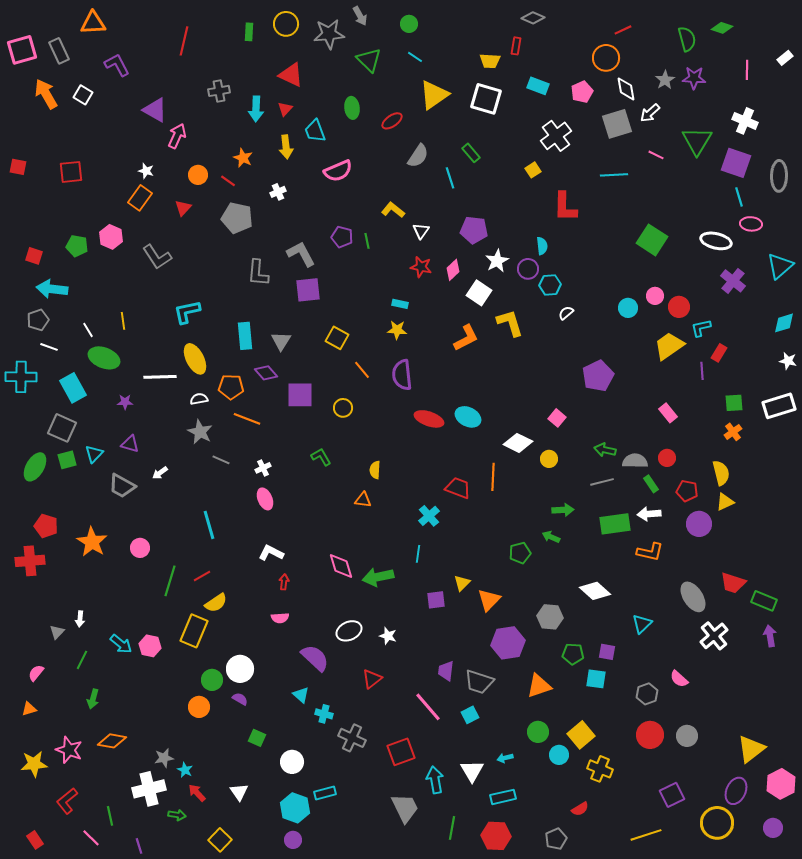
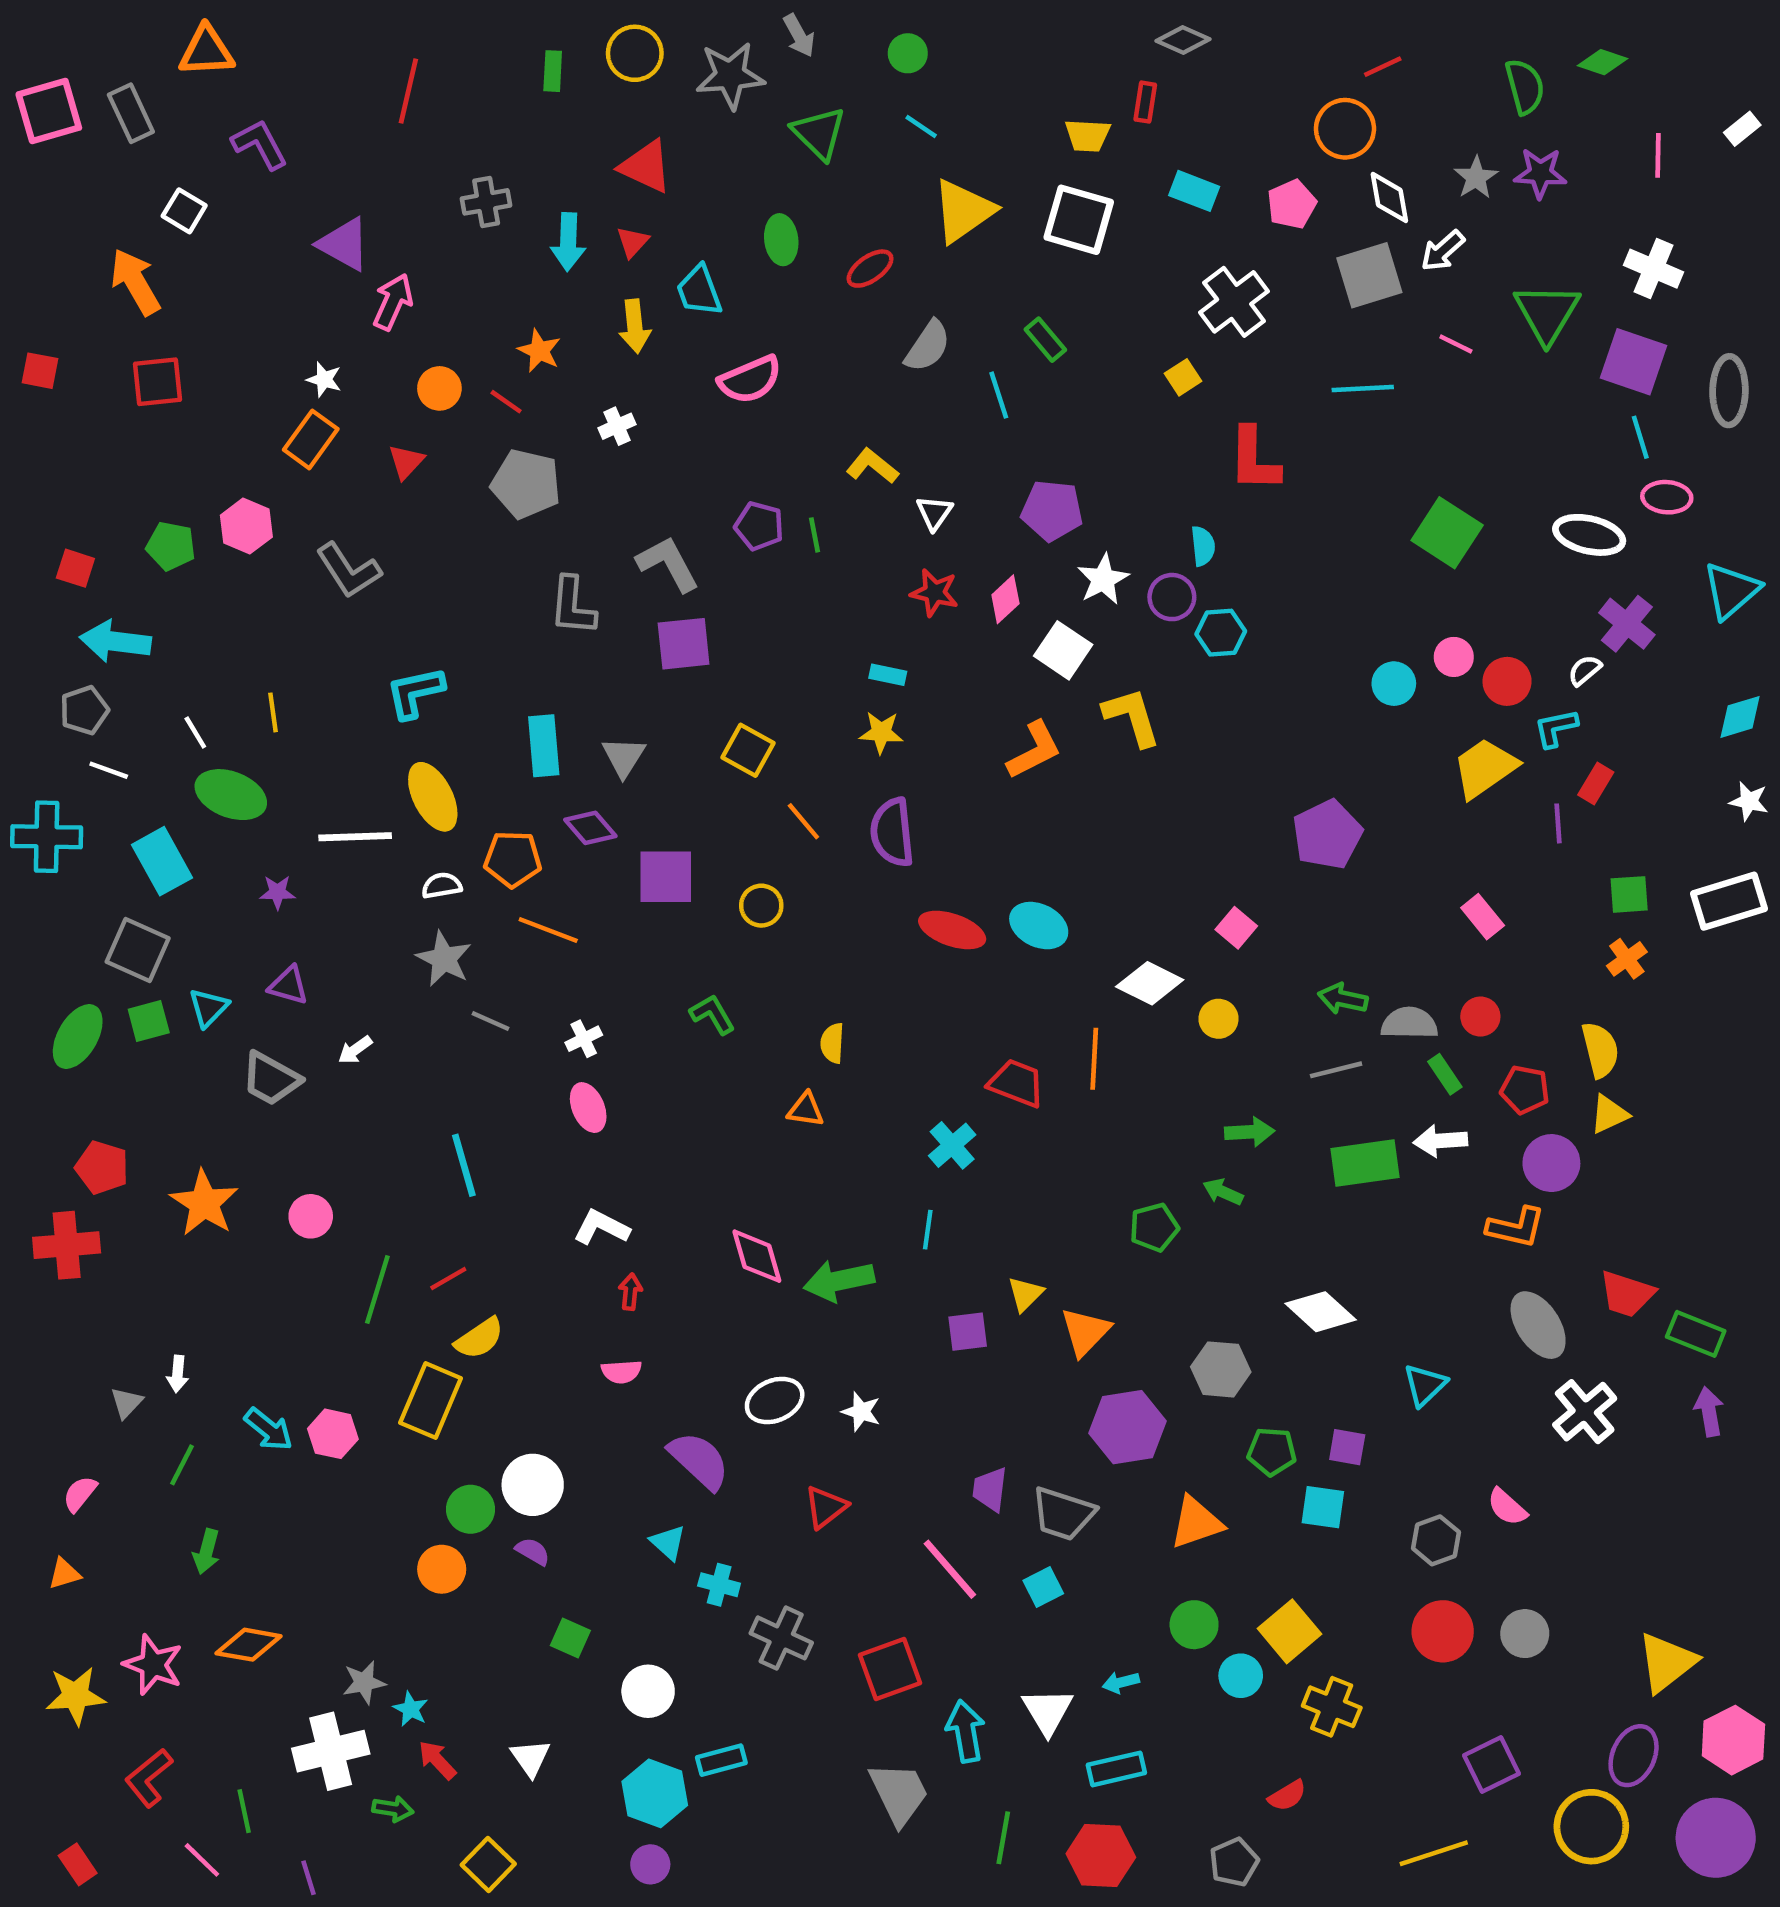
orange arrow: (46, 94) -> (135, 282), moved
white semicircle: (566, 313) -> (1585, 670), moved
orange L-shape: (650, 552) -> (1516, 1227), moved
purple circle: (773, 828) -> (1716, 1838), size x1.8

